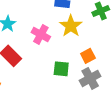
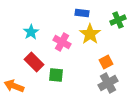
green square: (61, 69) -> (56, 75), moved

